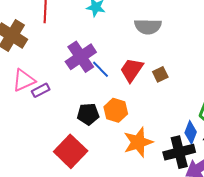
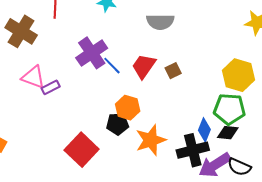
pink triangle: (24, 80) -> (33, 77), turned 45
black pentagon: (88, 114) -> (118, 124), moved

